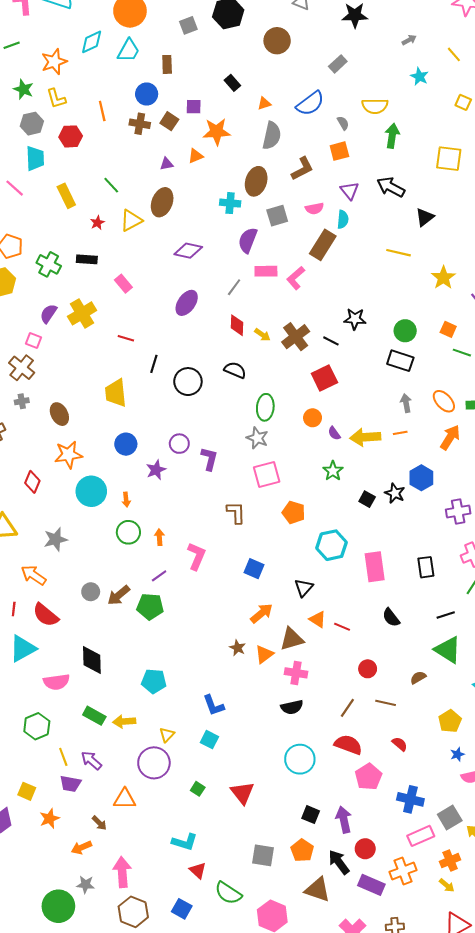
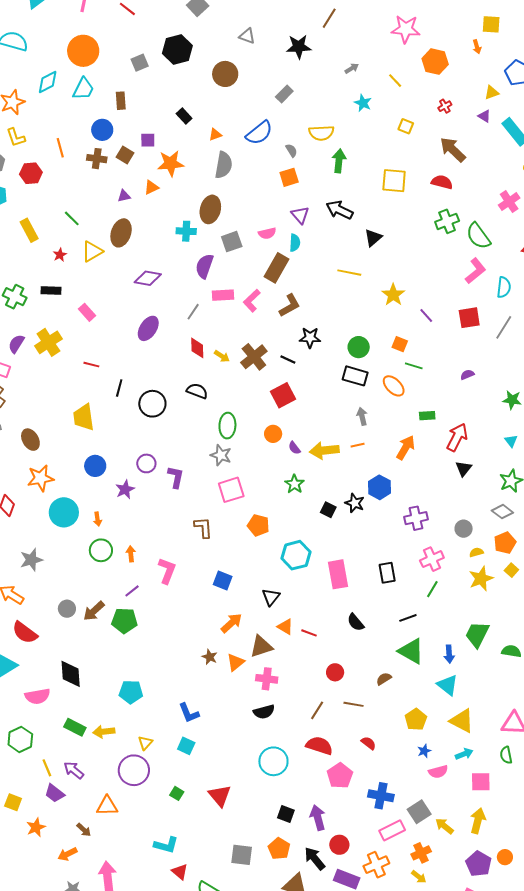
brown L-shape: (302, 169) -> (290, 306), moved
orange ellipse: (444, 401) -> (394, 386), moved
purple trapezoid: (70, 784) -> (55, 793), turned 30

